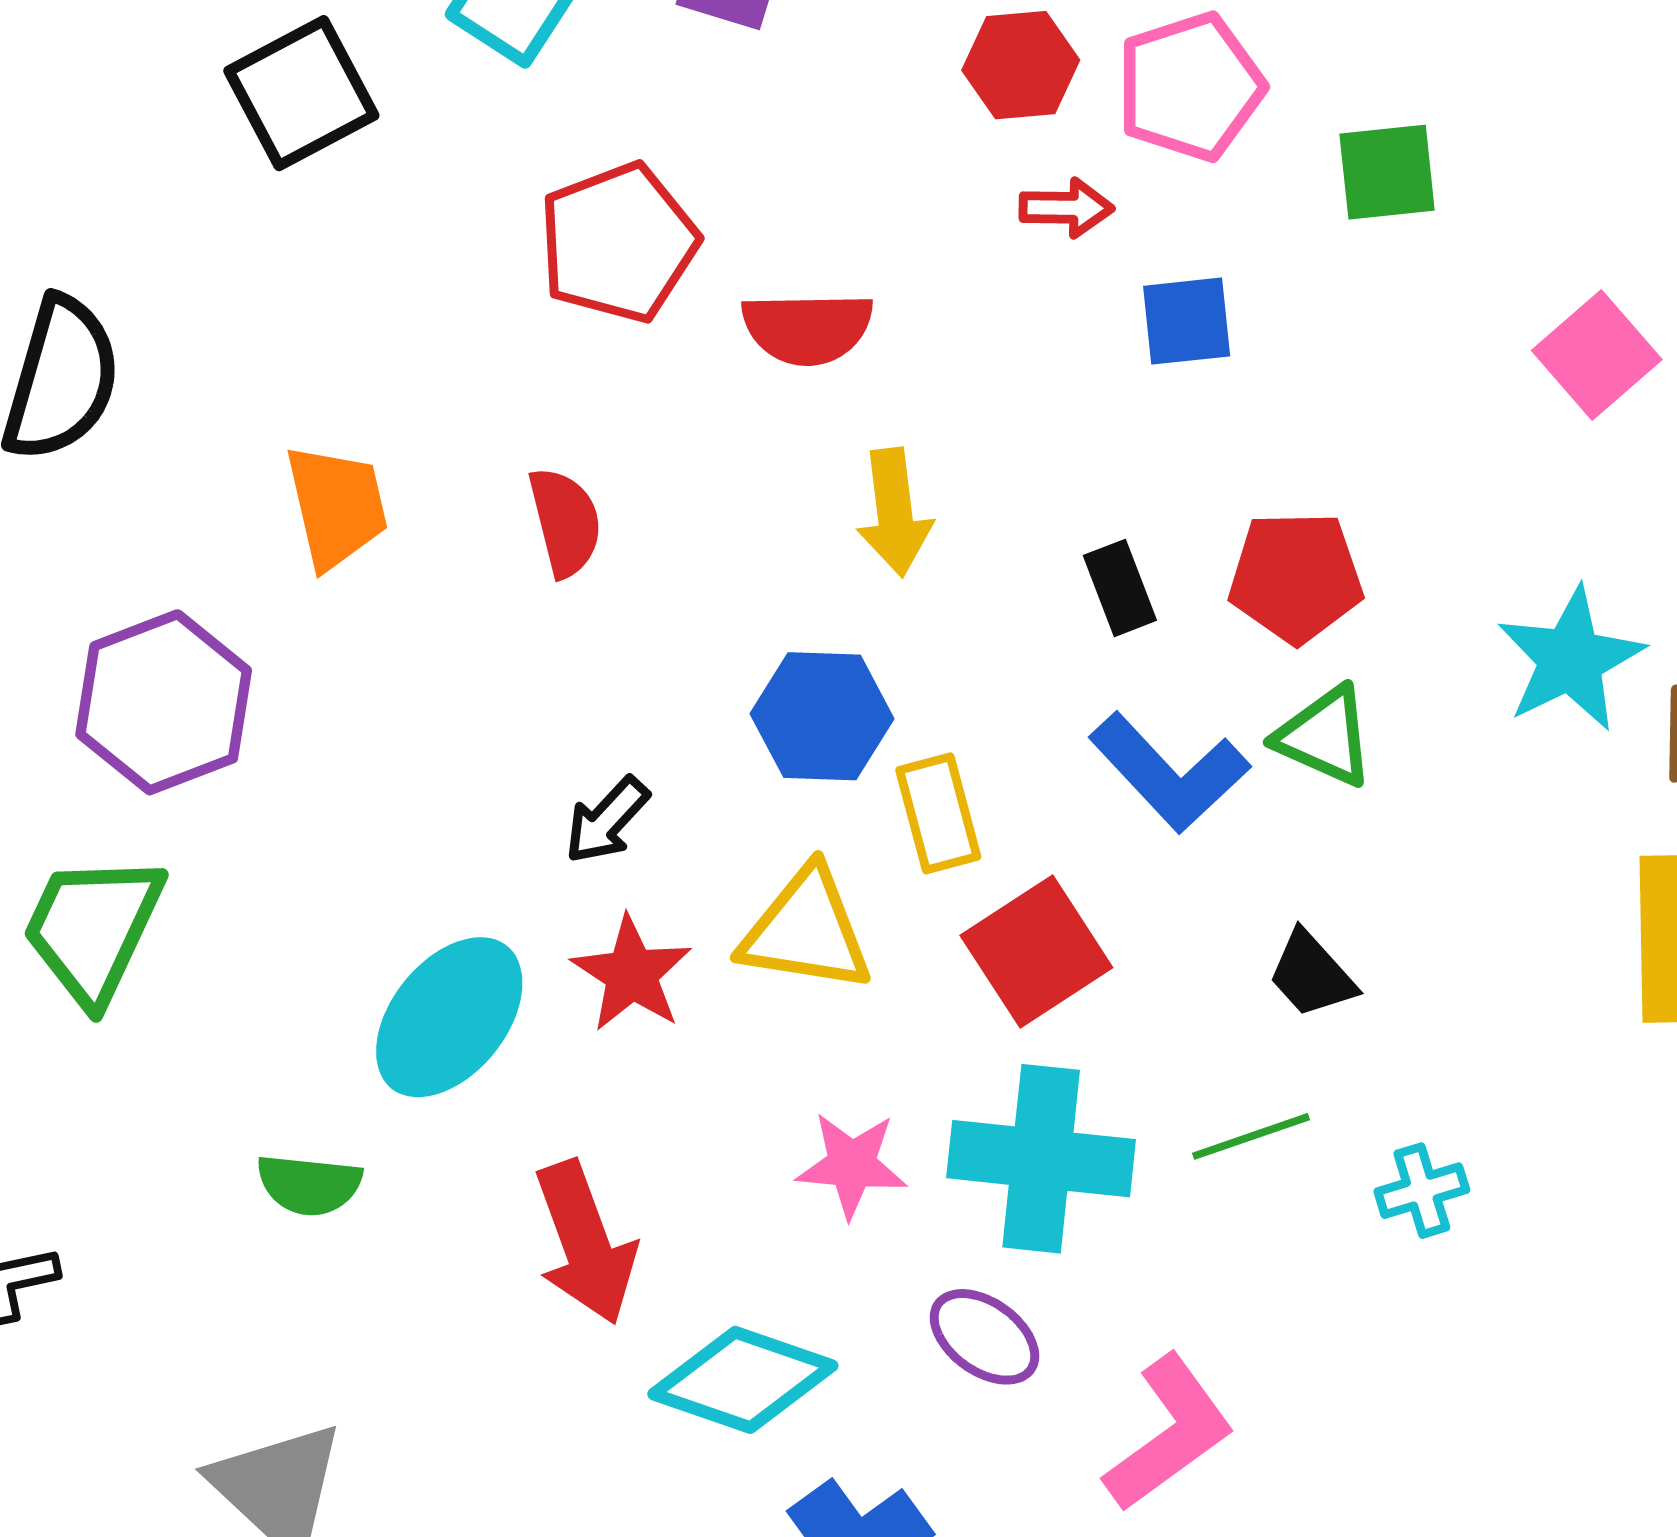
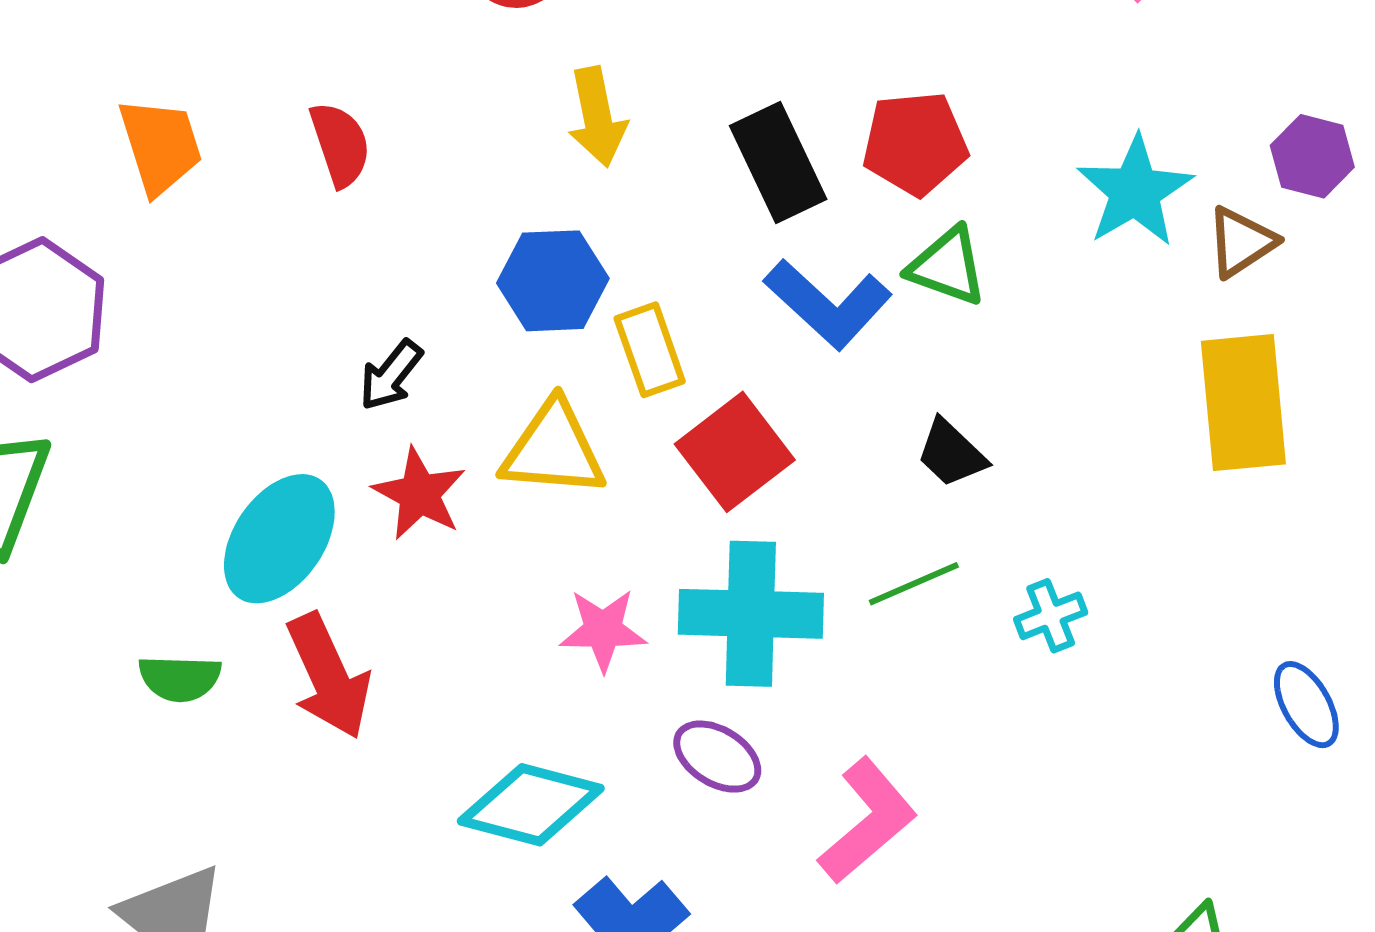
black rectangle: (1120, 588) -> (778, 162), size x1.6
red arrow: (585, 1243) -> (328, 676), moved

